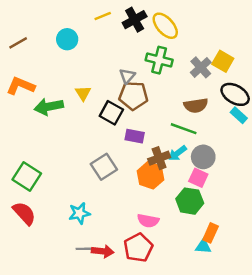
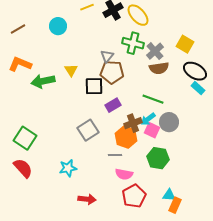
gray cross: (201, 67) -> (155, 51), moved
brown semicircle: (196, 105) -> (159, 68), moved
black square: (111, 113) -> (94, 86), turned -30
purple rectangle: (135, 136) -> (113, 105), turned -42
pink square: (198, 178) -> (152, 130), moved
orange rectangle: (211, 233) -> (175, 205), moved
red pentagon: (138, 248) -> (134, 196), moved
gray line: (84, 249) -> (115, 155), moved

